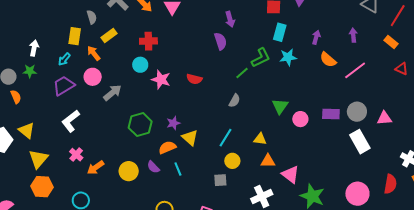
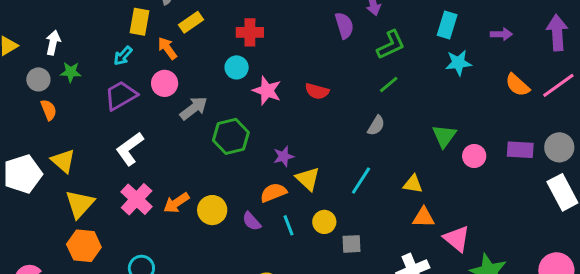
purple arrow: (353, 35) -> (557, 33), size x1.6
purple arrow: (316, 37) -> (501, 34), turned 72
purple semicircle: (220, 41) -> (344, 25), moved
white arrow: (34, 48) -> (53, 43), moved
green L-shape: (261, 58) -> (391, 45), moved
orange semicircle: (328, 60) -> (517, 85), moved
green hexagon: (140, 125) -> (231, 136), moved
pink cross: (76, 155) -> (137, 199), size x1.5
yellow circle: (232, 161) -> (324, 222), moved
orange arrow: (96, 168) -> (176, 203), moved
yellow circle: (129, 171) -> (212, 210), moved

